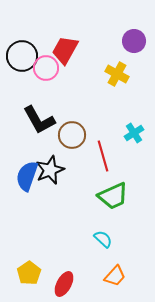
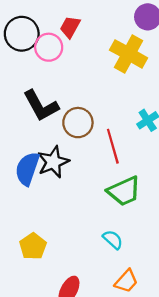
red trapezoid: (65, 50) -> (70, 27), size x0.7
yellow cross: (117, 74) -> (129, 54), size x1.4
yellow pentagon: (29, 273) -> (33, 246), moved

